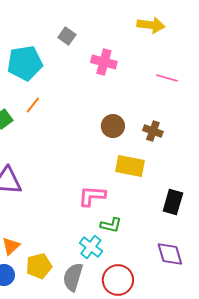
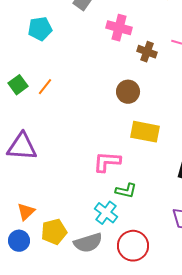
cyan pentagon: (25, 63) -> (40, 29), size x0.7
orange line: (33, 105) -> (45, 87), moved
brown cross: (153, 131) -> (147, 52), moved
gray semicircle: (73, 277) -> (88, 243), turned -124

